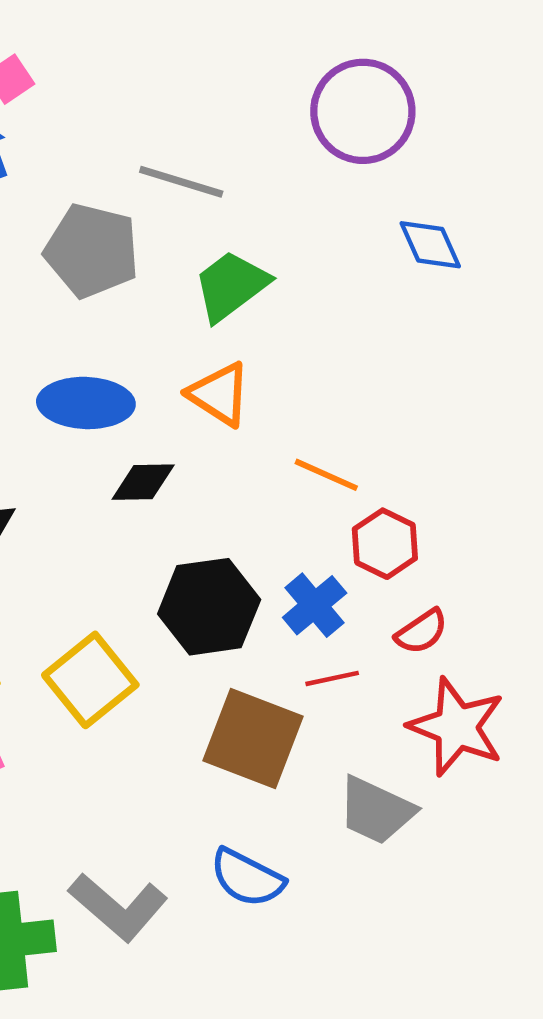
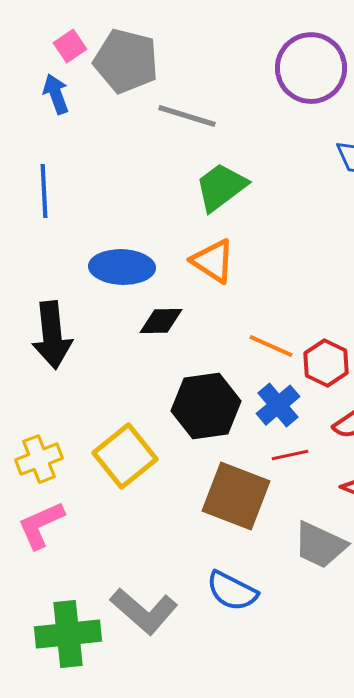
gray pentagon: (92, 251) -> (126, 61), moved
orange line: (326, 475) -> (271, 346), moved

